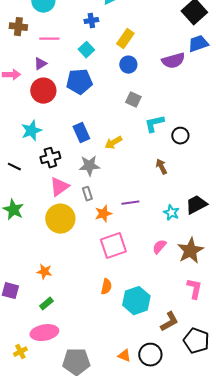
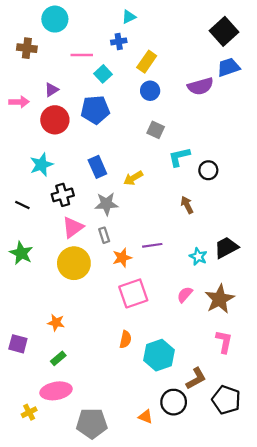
blue cross: (91, 21) -> (119, 41), moved
pink line: (49, 39) -> (82, 55), moved
black circle: (150, 355) -> (174, 402), moved

